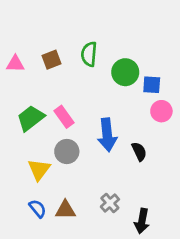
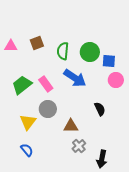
green semicircle: (89, 54) -> (63, 51), moved
blue arrow: (107, 135) -> (75, 78), moved, turned -50
brown triangle: (65, 210) -> (71, 126), moved

